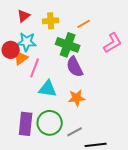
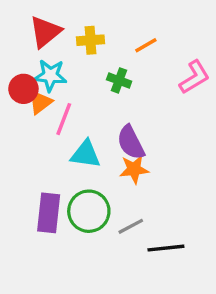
red triangle: (24, 16) -> (45, 32), size x1.5
green cross: (68, 45) -> (119, 80), size x0.6
purple semicircle: (75, 67) -> (131, 142), moved

